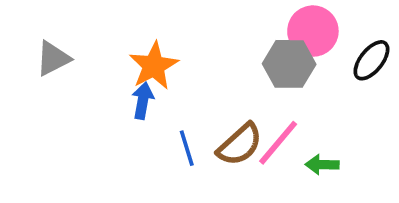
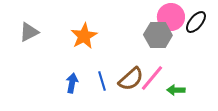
black ellipse: (371, 60) -> (196, 22), moved
blue arrow: (143, 101) -> (72, 83), moved

